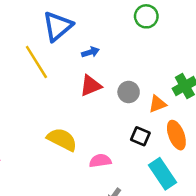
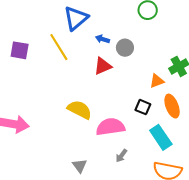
blue arrow: (90, 52) -> (103, 39), turned -144
gray circle: (129, 92) -> (125, 48), moved
pink semicircle: (100, 161) -> (110, 127), size x1.6

